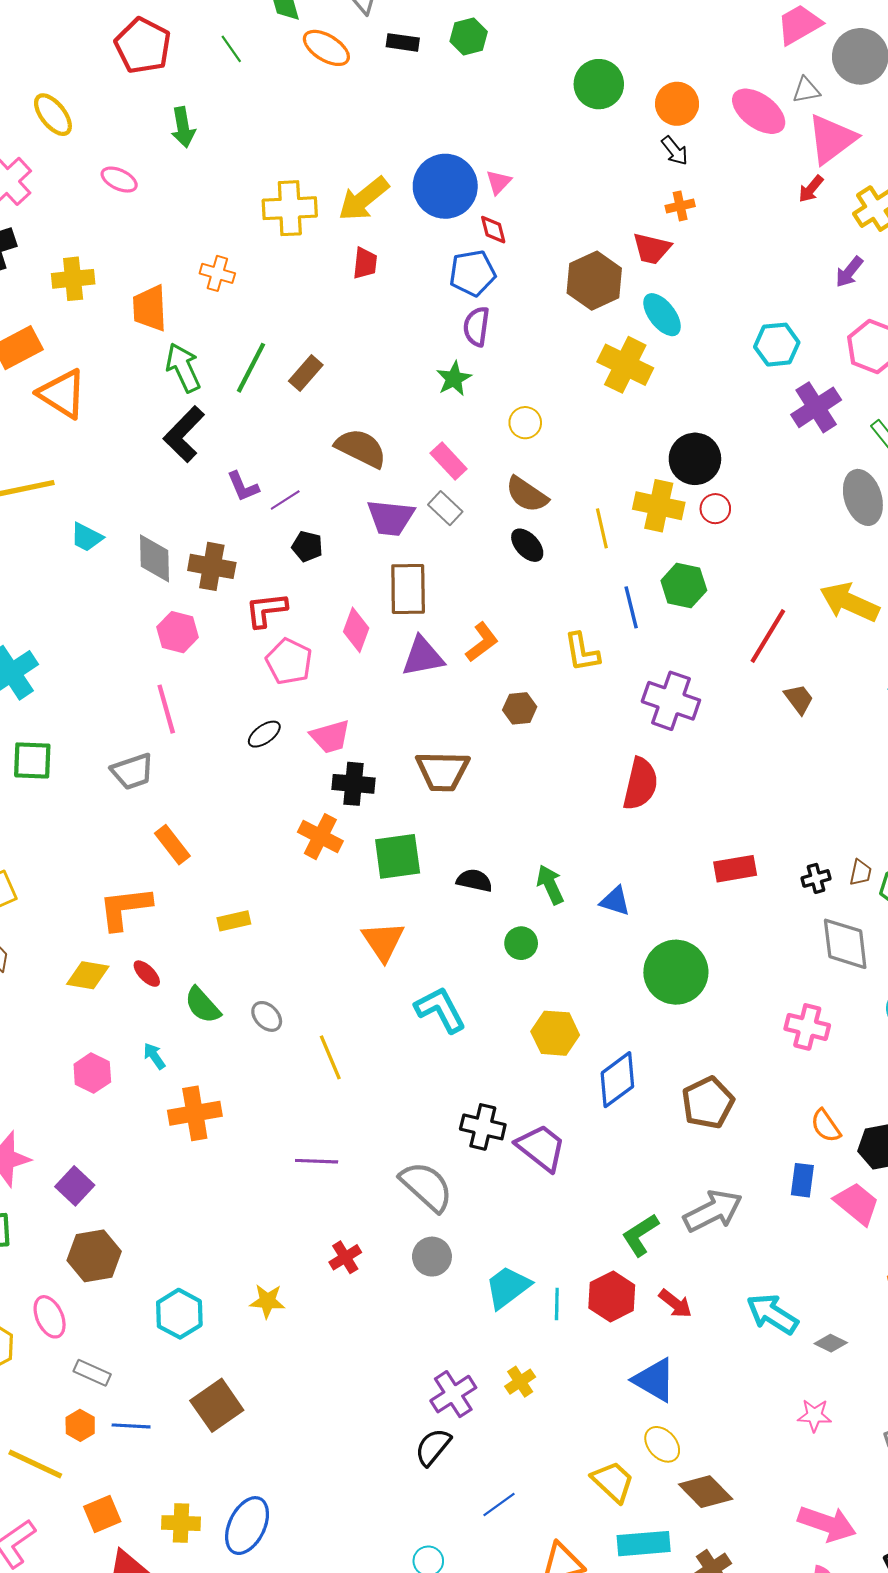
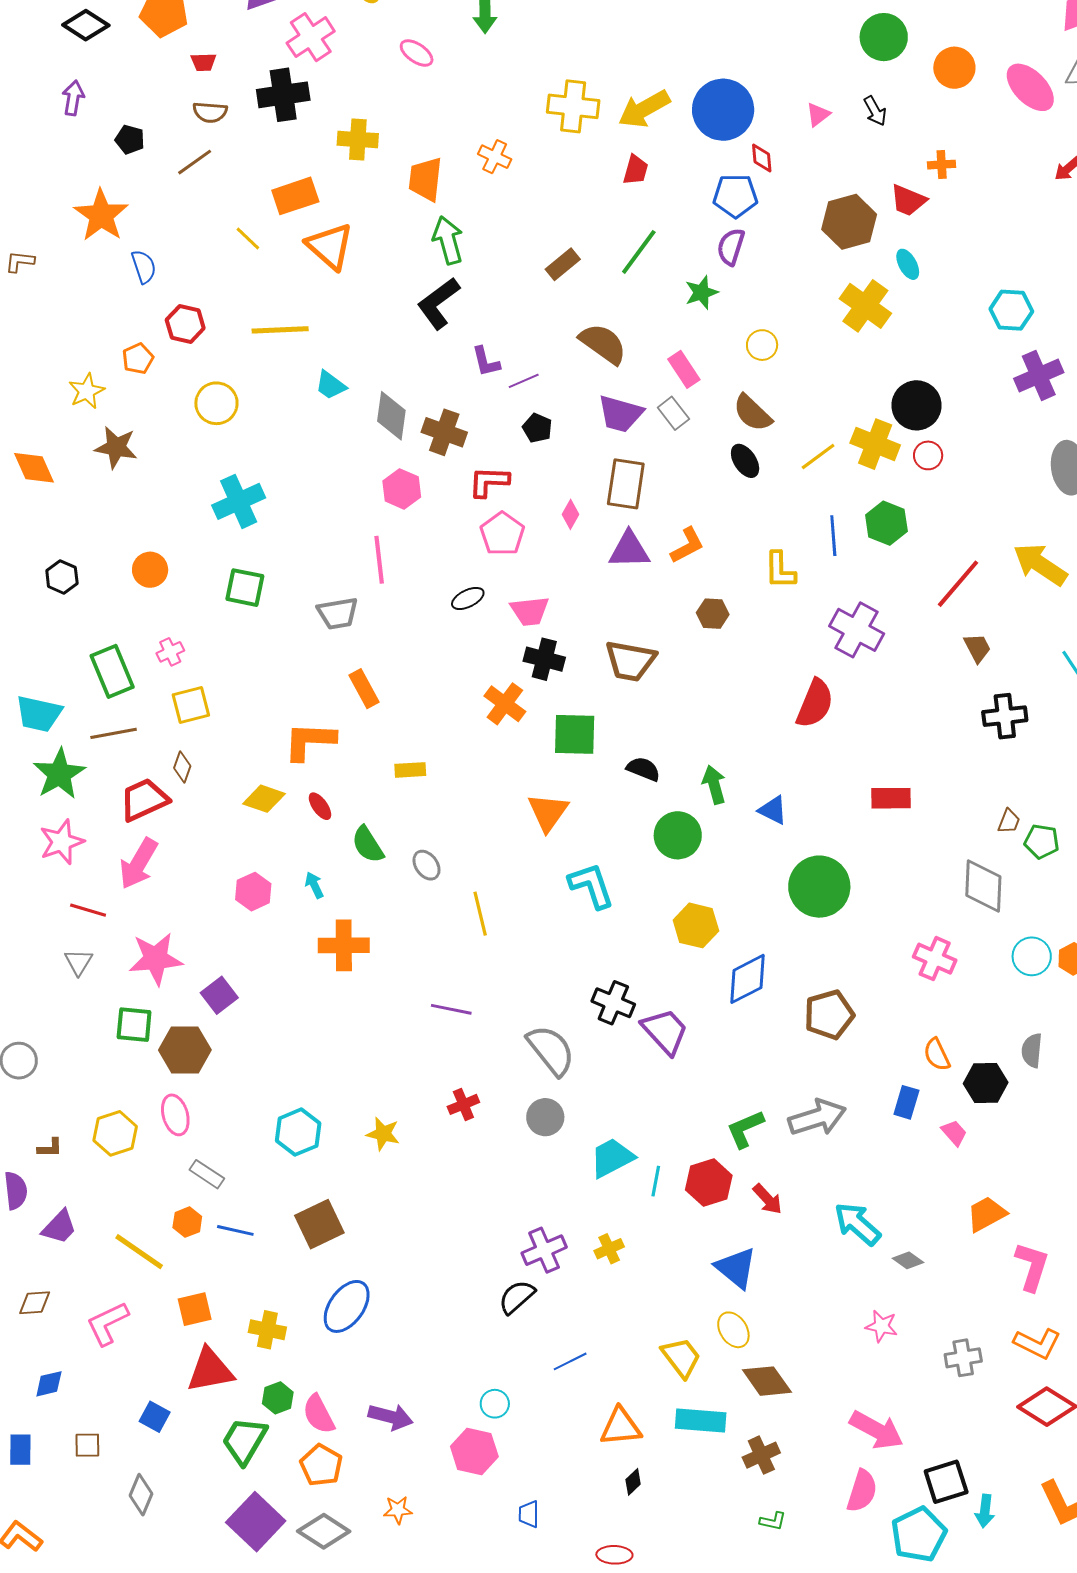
black arrow: (675, 151) -> (875, 111), moved
pink triangle: (499, 182) -> (818, 115), moved
cyan ellipse: (662, 315) -> (908, 264), size x0.7
green line: (251, 368) -> (639, 252), moved
yellow line: (602, 528) -> (818, 457), turned 57
pink diamond: (356, 630) -> (571, 514), size x0.7
black cross: (816, 878) -> (1005, 716), moved, size x1.6
green circle: (521, 943) -> (678, 835), size x1.5
pink trapezoid: (857, 1204) -> (954, 1133), size x0.6
brown hexagon: (94, 1256) -> (185, 1050), moved
blue ellipse: (247, 1526) -> (347, 1306), moved

